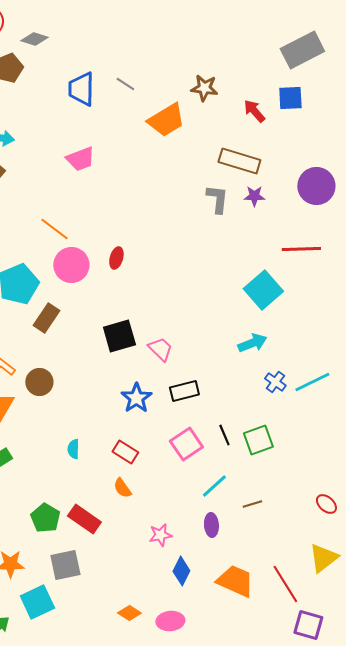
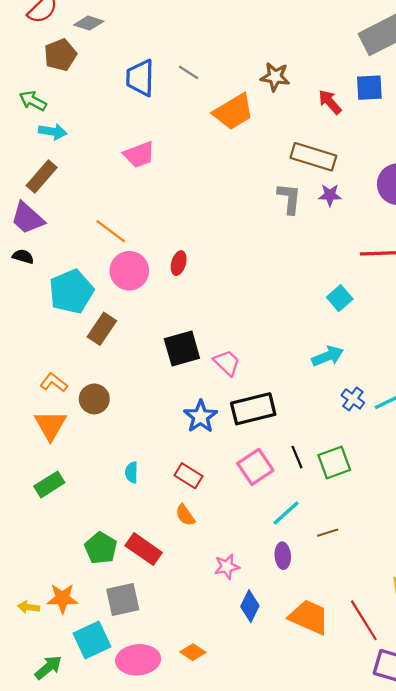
cyan square: (263, 290) -> (340, 298), size x0.6
black rectangle: (184, 391) -> (253, 409), size x1.4
pink ellipse: (170, 621) -> (138, 660), moved, size x1.4

